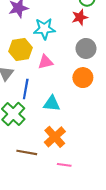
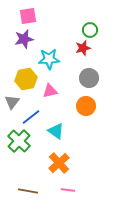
blue line: (26, 89) -> (31, 117), turned 42
cyan triangle: (52, 104) -> (56, 131), turned 30
brown line: (27, 152) -> (28, 191), moved

